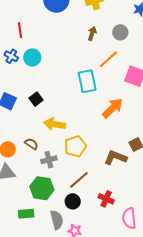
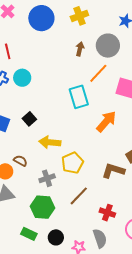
gray circle: (120, 32) -> (108, 46), size x1.5
brown semicircle: (31, 144) -> (20, 161), moved
black circle: (73, 201) -> (56, 237), moved
green rectangle: (26, 214) -> (29, 234), turned 35
gray semicircle: (57, 220) -> (100, 238), moved

